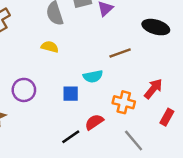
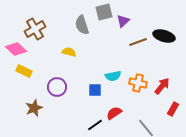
yellow semicircle: (50, 47) -> (69, 52), moved
brown line: (120, 53) -> (138, 42), moved
orange cross: (124, 102) -> (138, 83), moved

